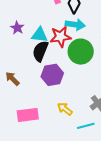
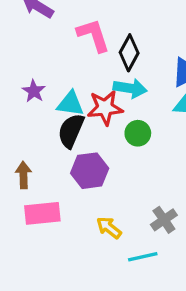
green circle: (81, 52) -> (138, 133), size x0.6
brown arrow: (12, 79) -> (23, 175), turned 42
pink rectangle: (28, 115) -> (42, 213), moved

